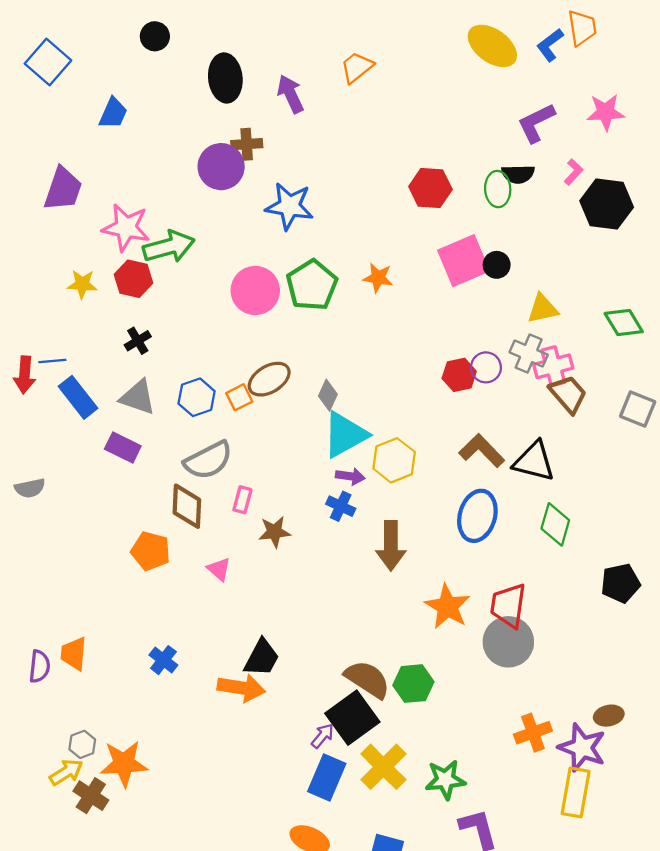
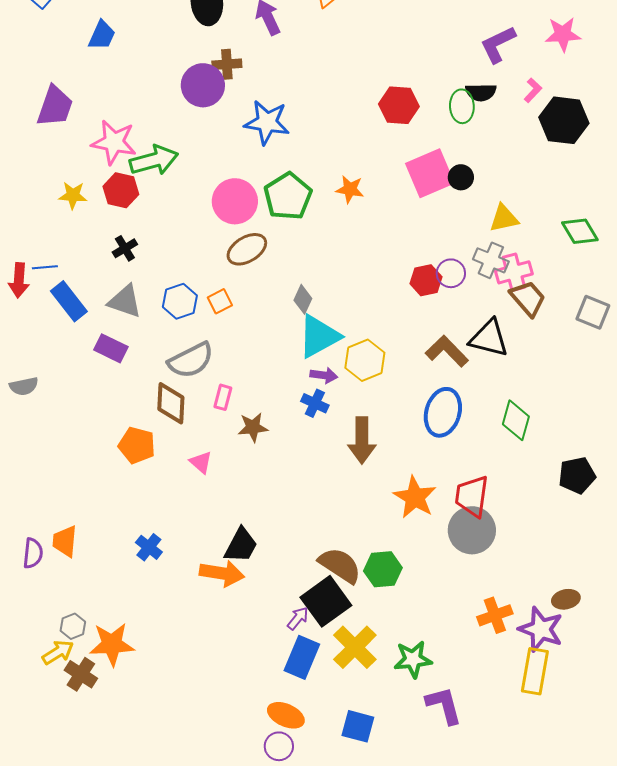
brown ellipse: (269, 379) -> (247, 249), moved
black triangle: (534, 461) -> (489, 338), moved

